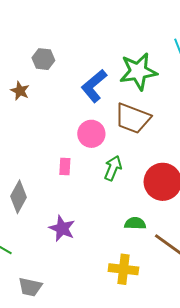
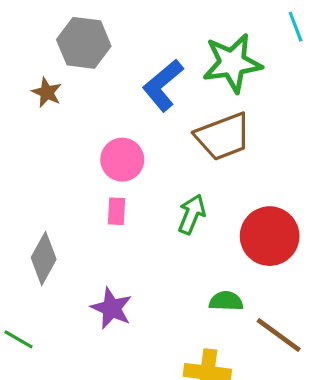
gray hexagon: (43, 59) -> (84, 43), size x1.5
brown trapezoid: (133, 118) -> (223, 136), turned -42
pink circle: (91, 134) -> (122, 160), moved

